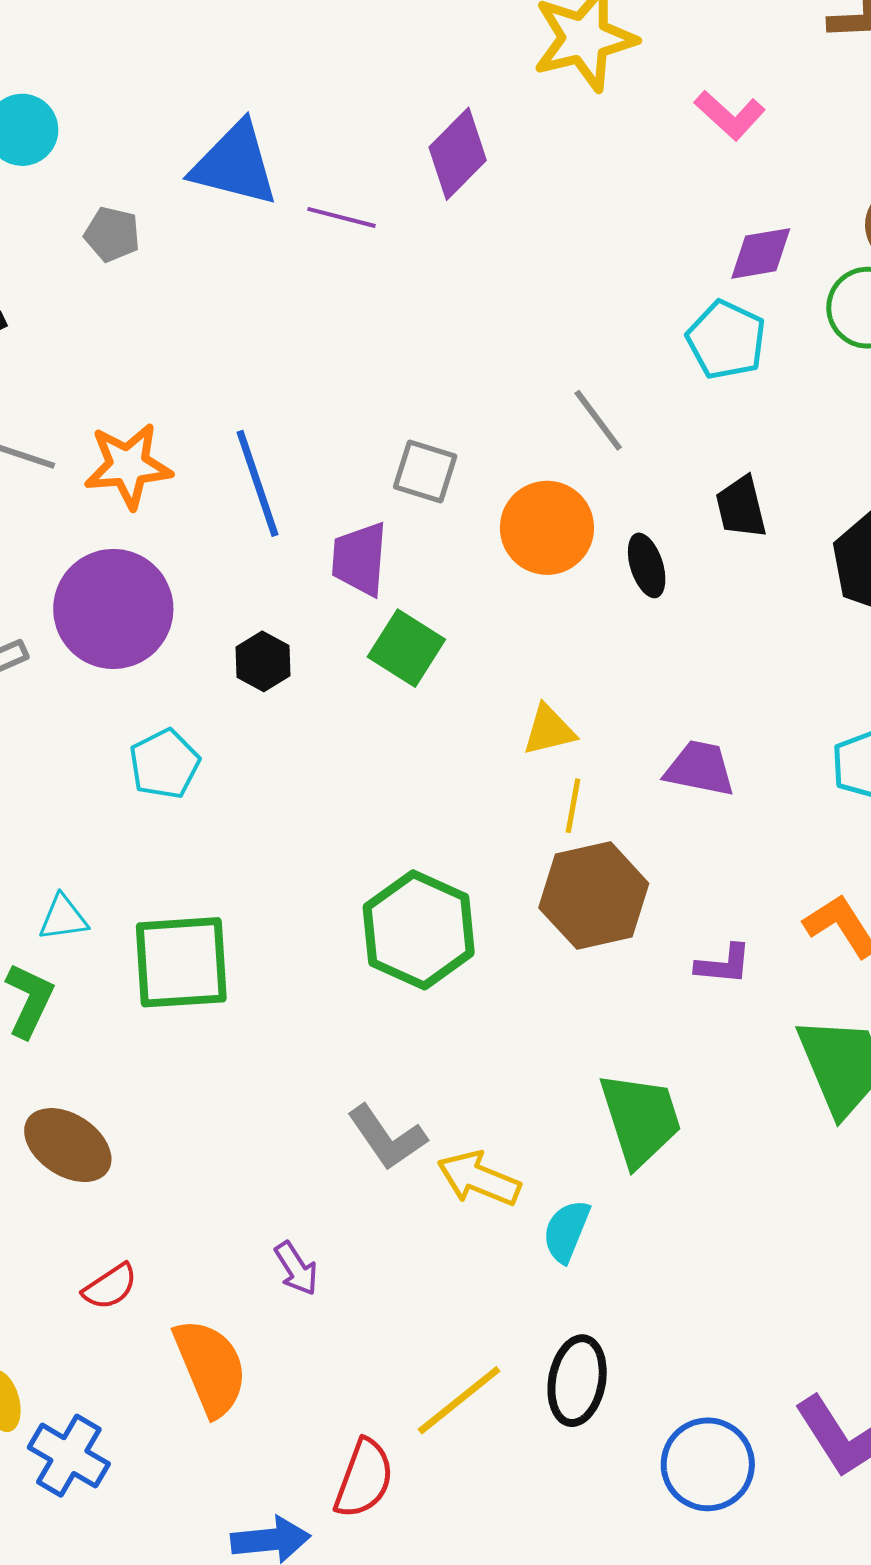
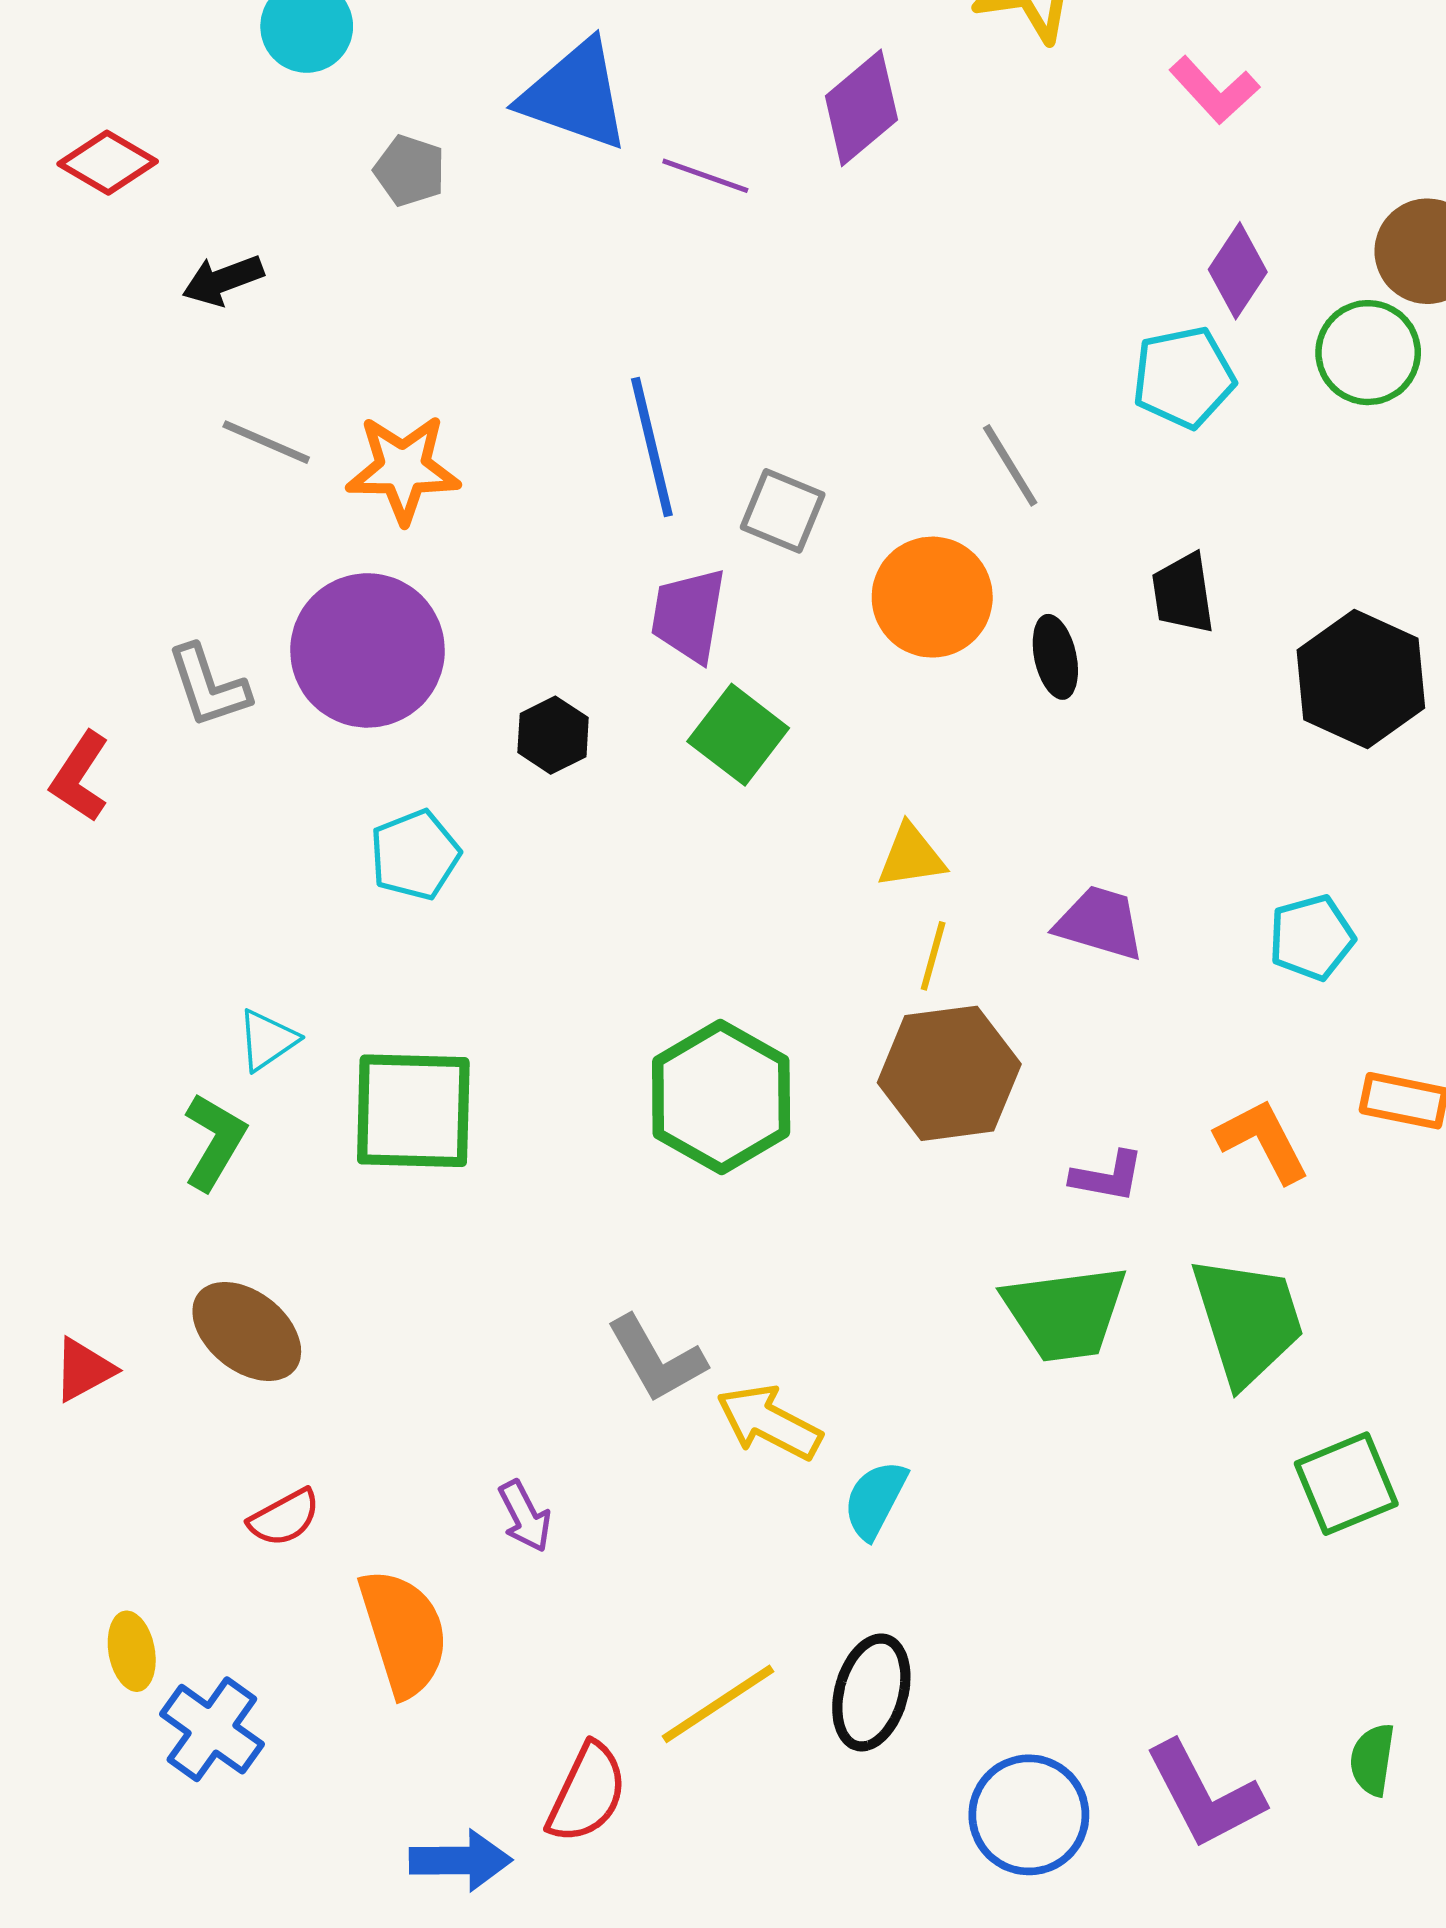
purple diamond: (761, 253) -> (1238, 271), turned -52
cyan pentagon: (726, 340) -> (1184, 377), turned 30
blue line: (258, 483) -> (652, 447), moved
cyan triangle: (63, 918) -> (267, 1040), turned -32
green trapezoid: (640, 1119) -> (1065, 1313), moved, turned 95

